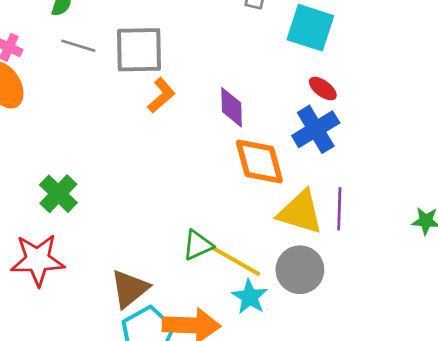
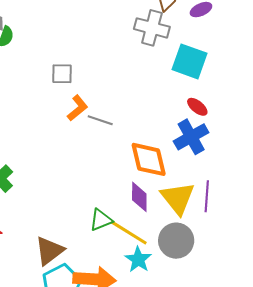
gray line: (78, 46) -> (100, 120), moved
gray square: (139, 50) -> (62, 74), size x0.6
purple diamond: (232, 107) -> (139, 197), moved
yellow triangle: (300, 212) -> (178, 198), turned 33

